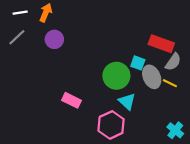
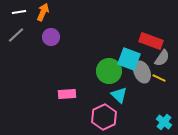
cyan square: (138, 63) -> (129, 59), size x1.6
pink rectangle: (71, 100) -> (67, 94), turned -30

